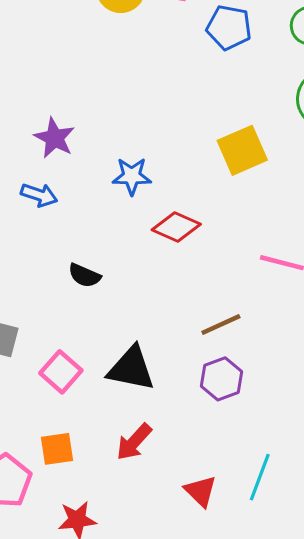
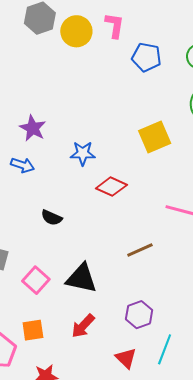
purple hexagon: (221, 379) -> (139, 315), moved

